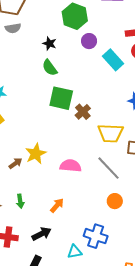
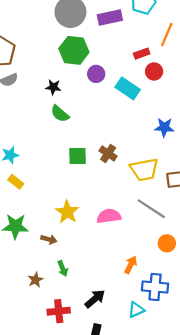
green square: (61, 98) -> (78, 156), moved, size x0.7
brown arrow: (15, 163) -> (49, 239), moved, turned 64
orange arrow: (57, 205) -> (131, 265), moved

